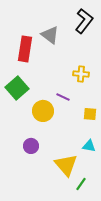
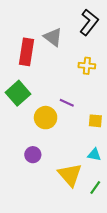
yellow cross: (81, 74) -> (87, 66), moved
green line: (81, 184) -> (95, 188), moved

